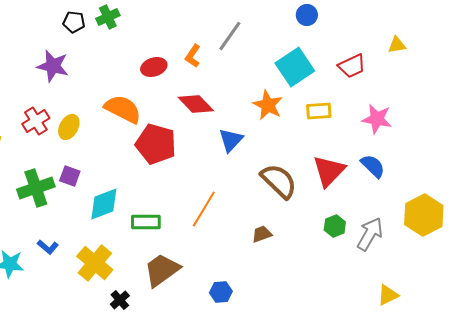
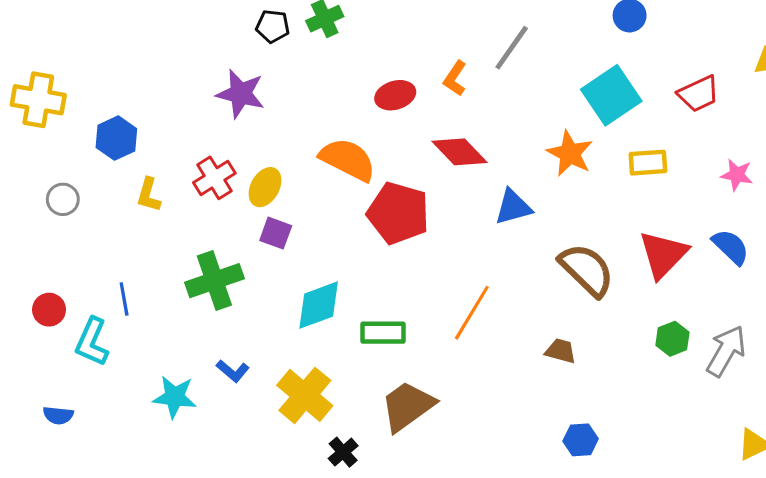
pink star: (377, 119) -> (737, 175), size x0.7
blue triangle: (231, 140) -> (513, 207), turned 32
purple square: (70, 176) -> (276, 233), moved
brown trapezoid: (262, 234) -> (561, 351), turned 35
blue hexagon: (221, 292) -> (581, 440), moved

